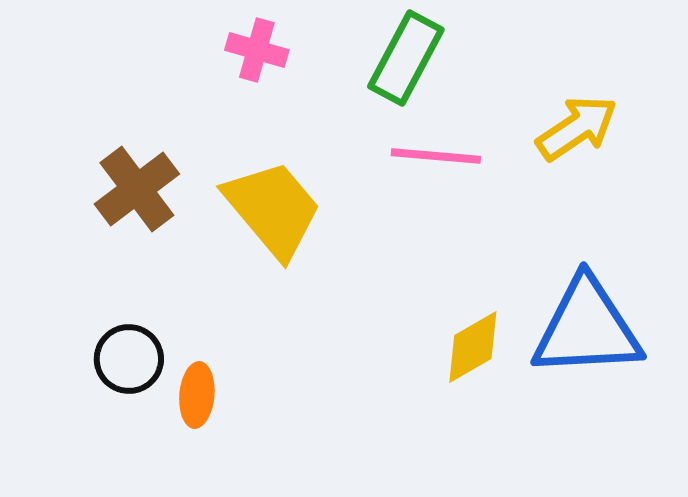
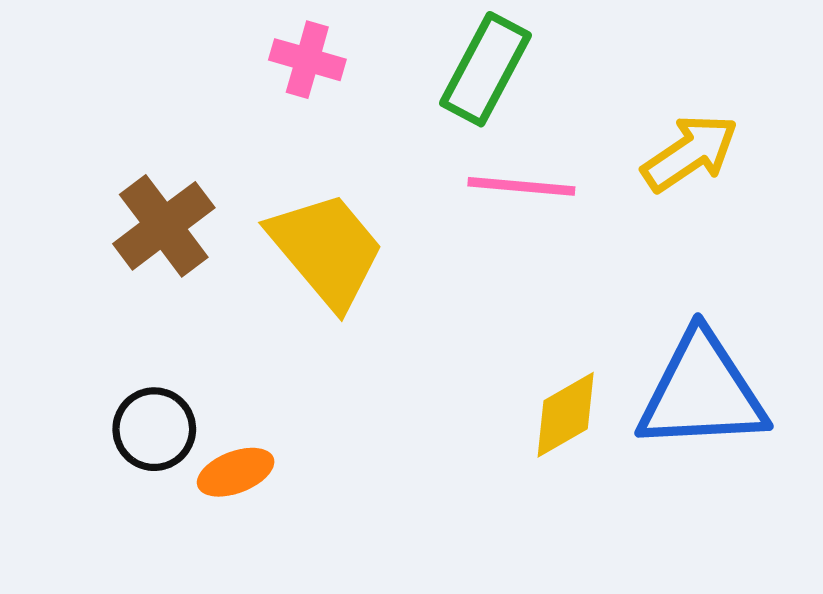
orange ellipse: (197, 395) -> (236, 472), turned 64

